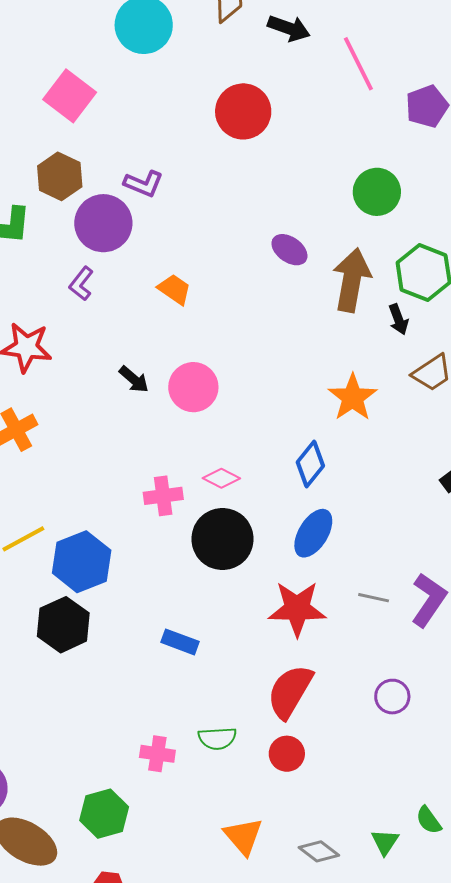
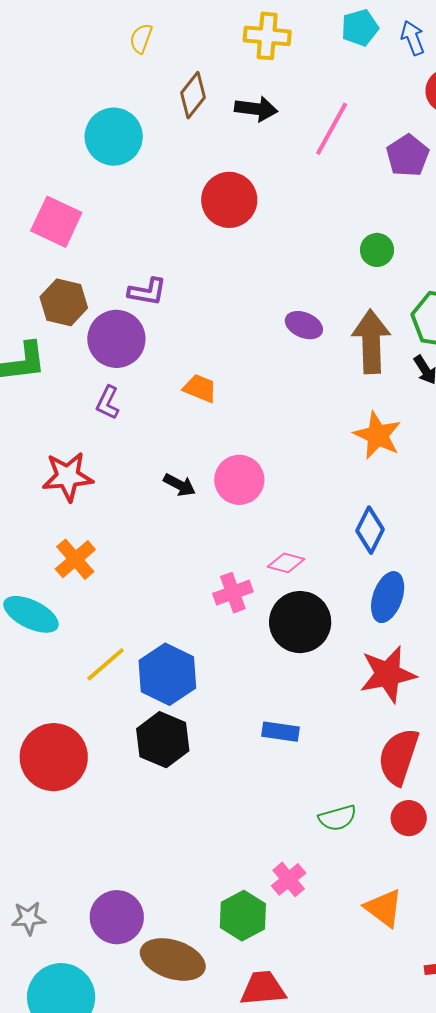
pink line: (358, 64) -> (332, 129), turned 68
green circle: (377, 192) -> (377, 250), size x0.7
orange star: (353, 397) -> (378, 435), moved
pink cross: (157, 754) -> (289, 879), moved, turned -36

